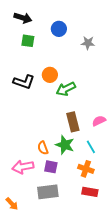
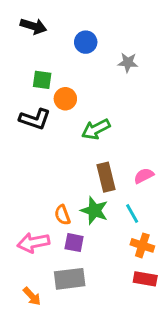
green square: (28, 41) -> (42, 80), moved
orange circle: (50, 75) -> (65, 99), moved
orange cross: (86, 169) -> (142, 245), moved
red rectangle: (90, 192) -> (145, 279), moved
orange arrow: (12, 204) -> (32, 296), moved

